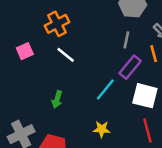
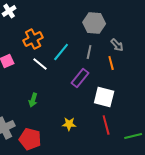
purple rectangle: (130, 67) -> (80, 78), moved
cyan line: (105, 90) -> (61, 52), moved

